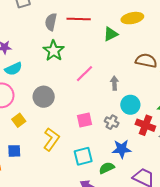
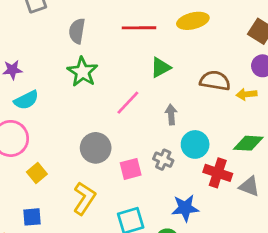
red line: (79, 19) -> (139, 28), moved
green triangle: (111, 34) -> (160, 67), moved
gray circle: (44, 97) -> (96, 148), moved
gray cross: (112, 122) -> (163, 160), moved

